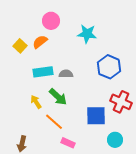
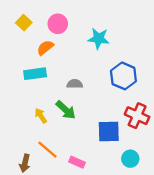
yellow square: (20, 46) -> (24, 23), moved
cyan rectangle: (43, 72) -> (35, 74), moved
orange line: (54, 122) -> (48, 150), moved

